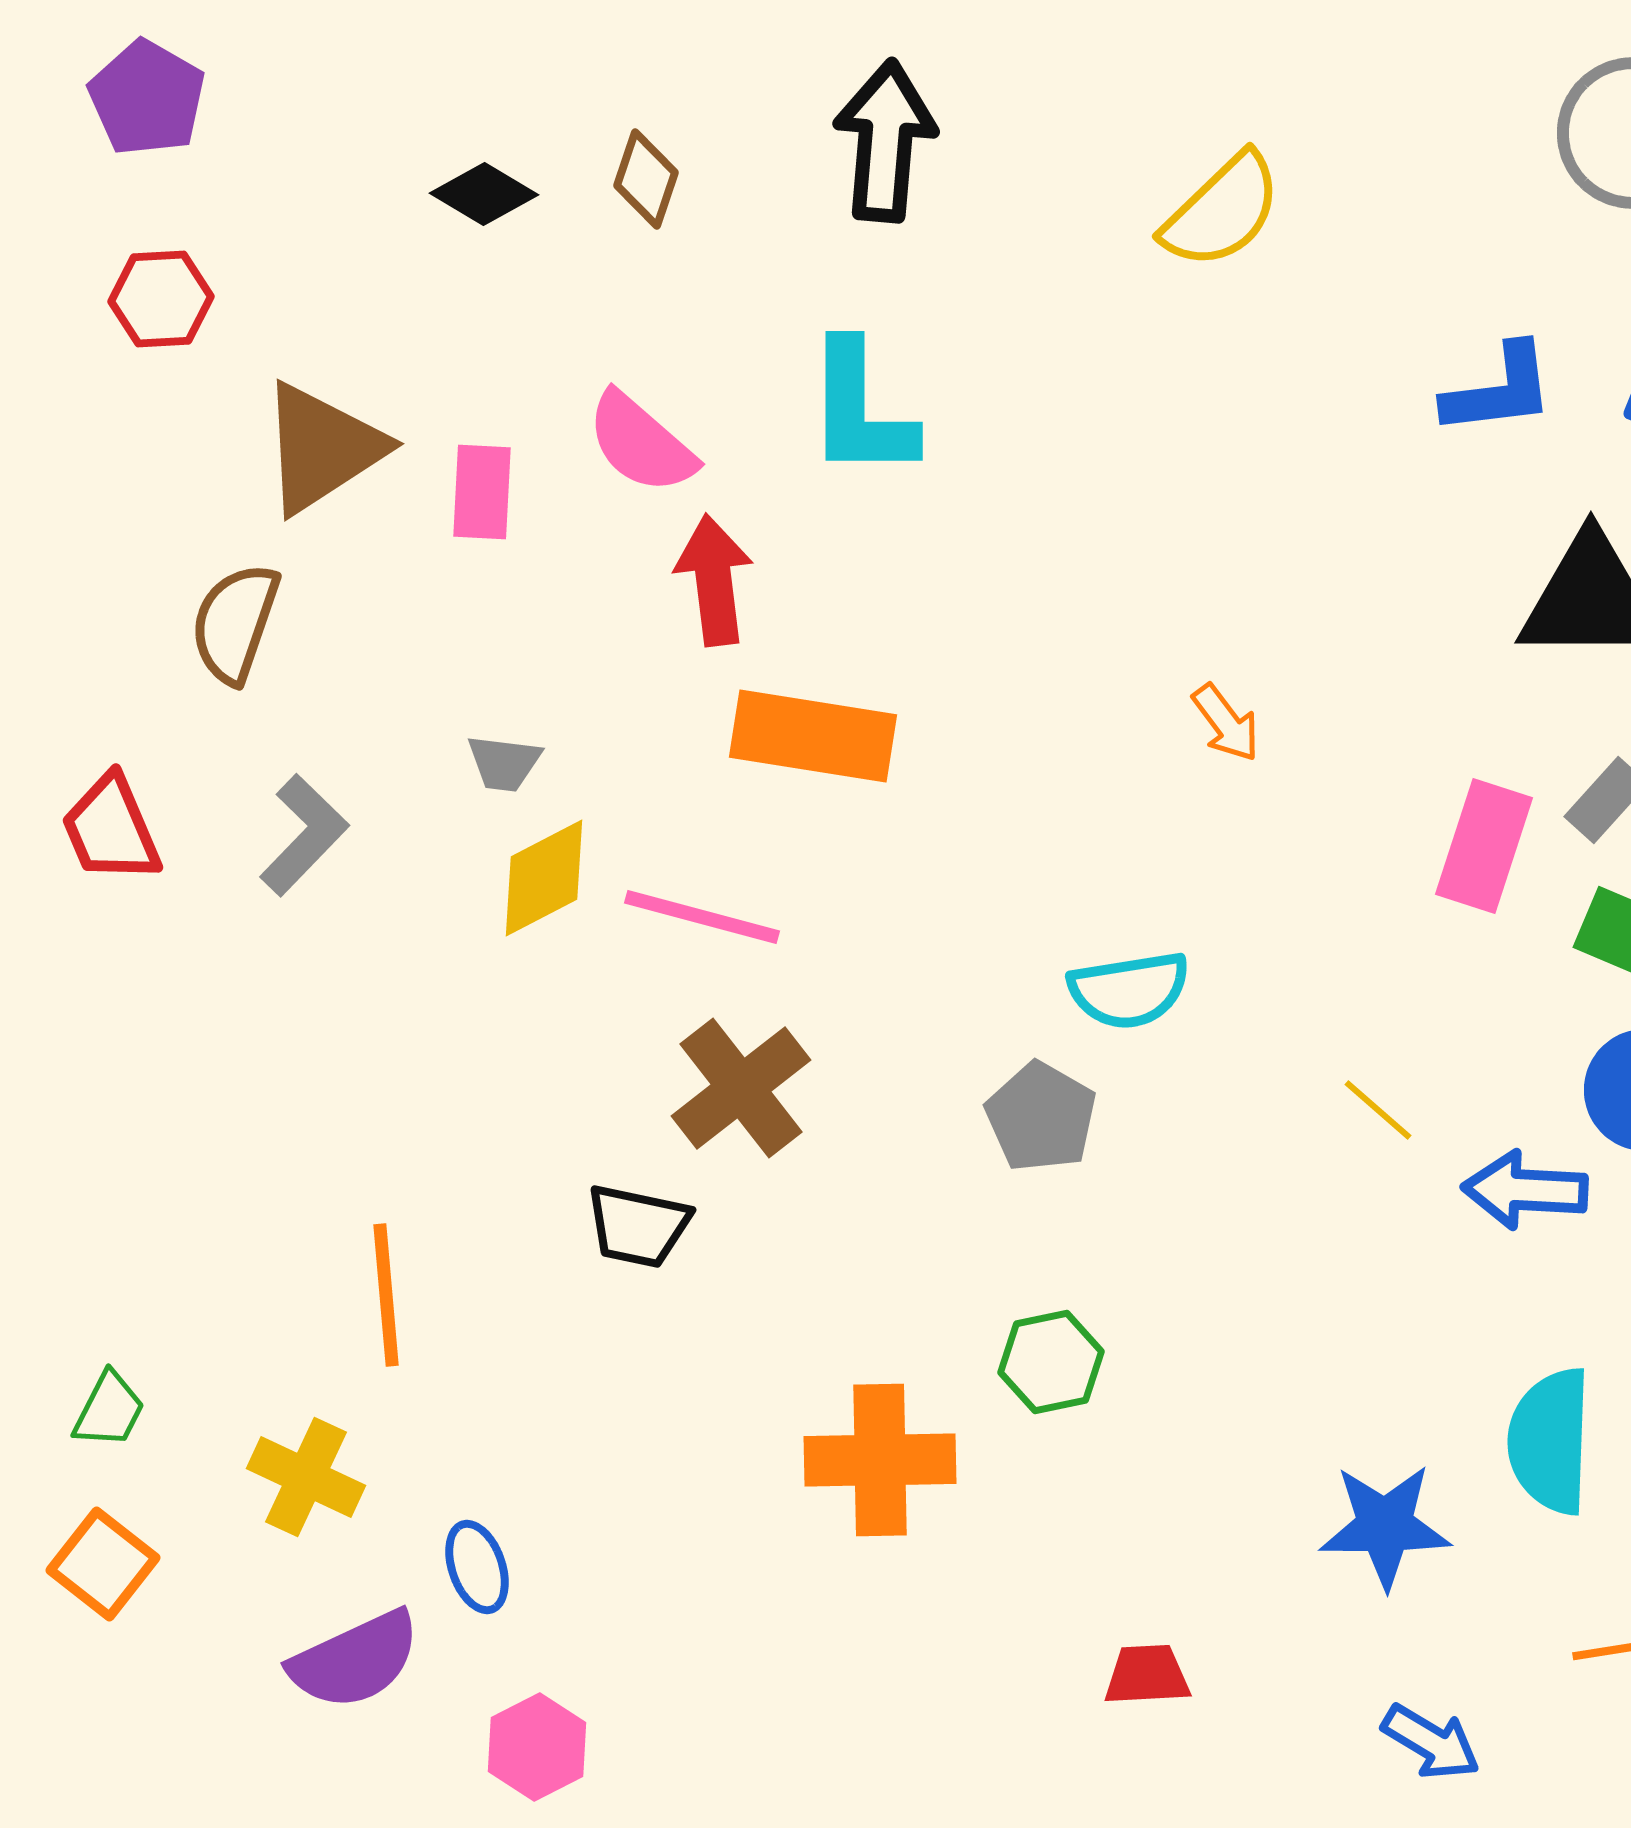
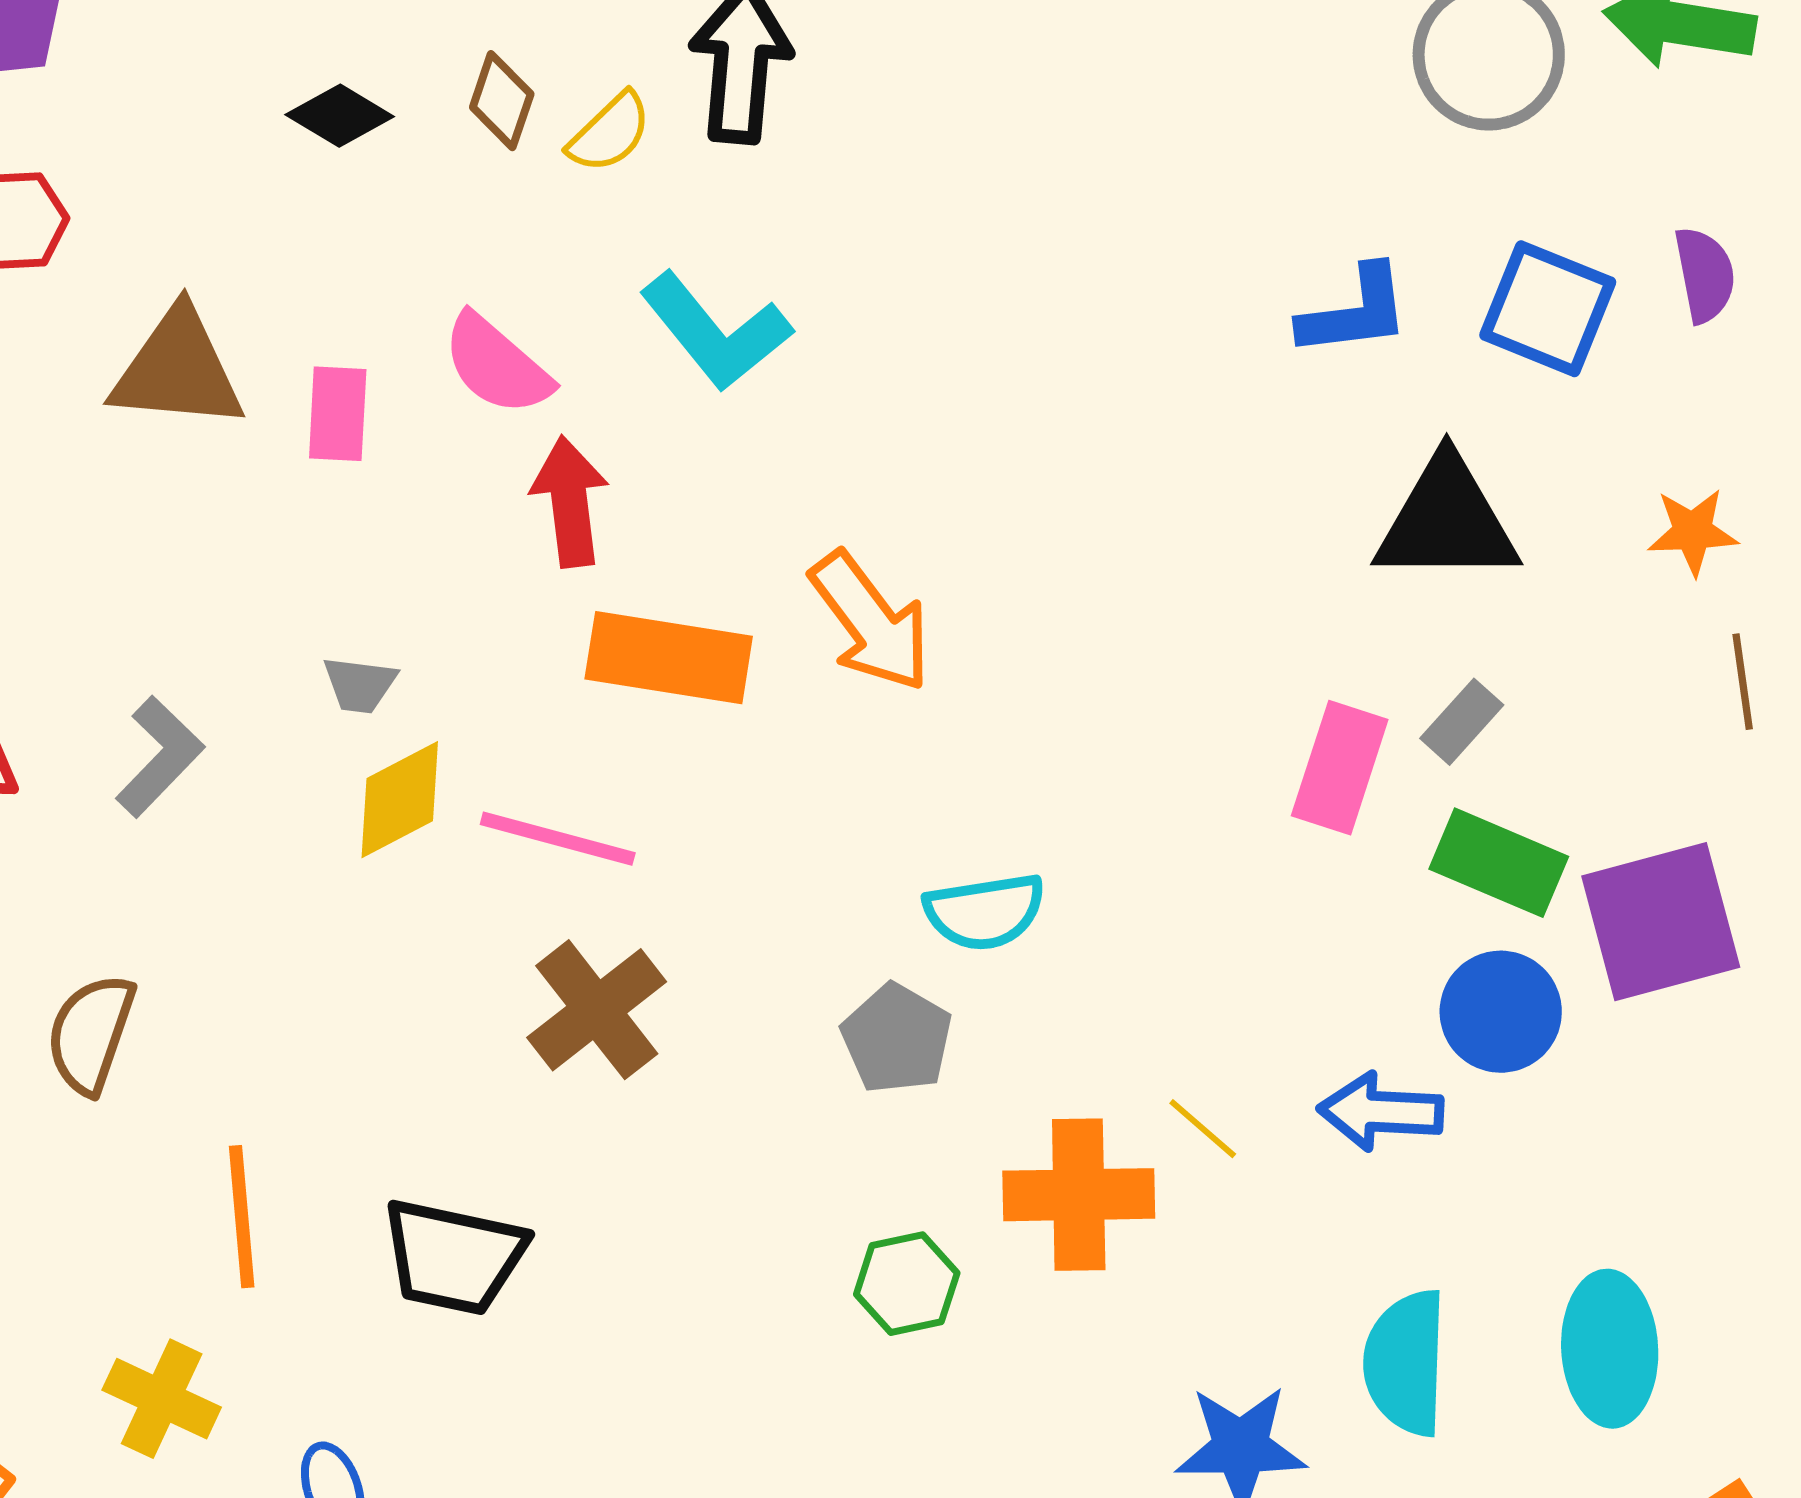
yellow semicircle: (1222, 211) -> (610, 133), moved, size x0.7
cyan L-shape: (860, 410) -> (716, 332), turned -39
brown triangle: (322, 448) -> (178, 370), turned 38
brown semicircle: (235, 623) -> (91, 1034), moved
orange arrow: (1226, 723) -> (871, 622), moved, size x1.8
yellow line: (1378, 1110) -> (1203, 1129), moved
black trapezoid: (638, 1226) -> (454, 1257), moved, size x1.4
orange cross: (880, 1460) -> (1079, 1195), moved

